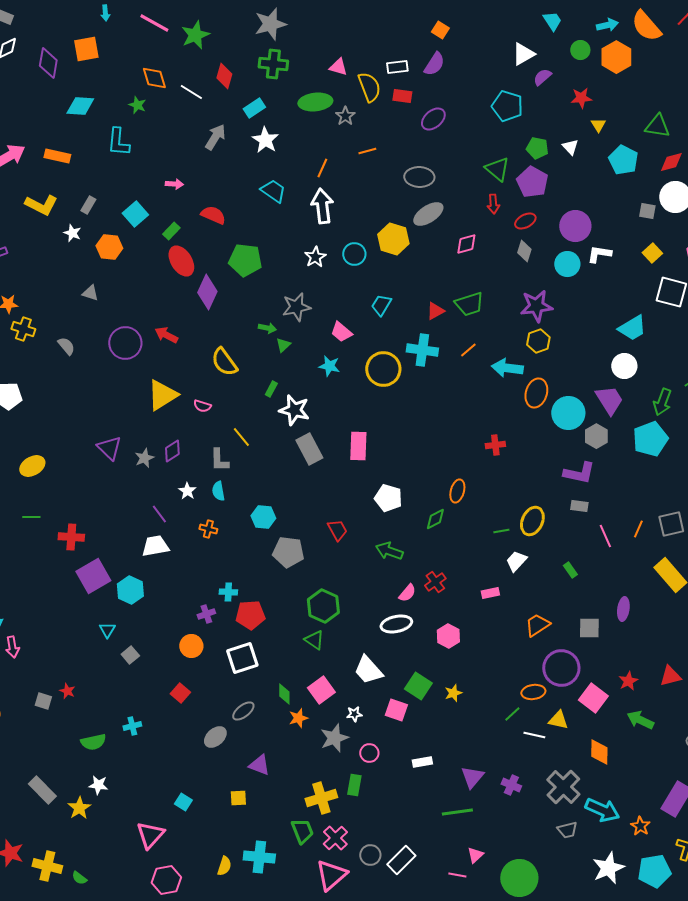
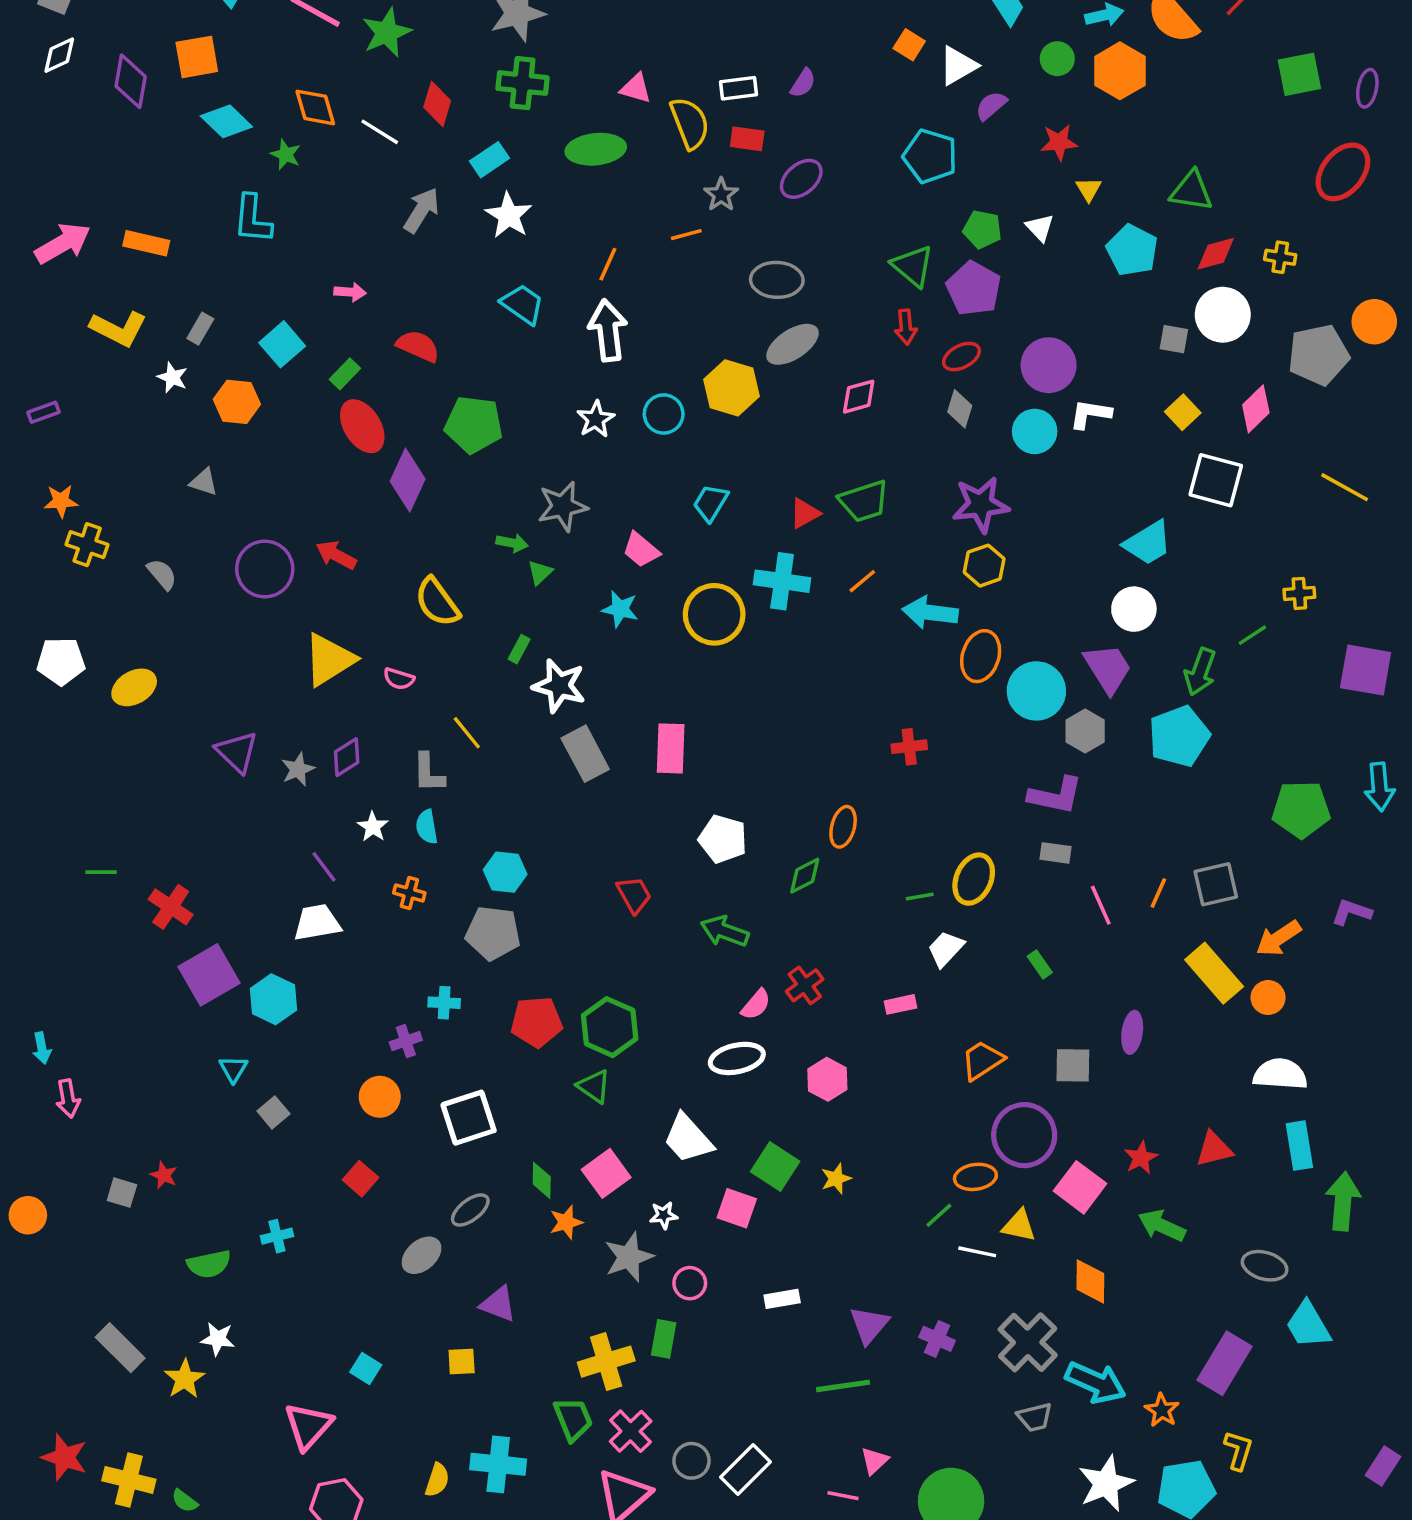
orange square: (440, 30) -> (909, 45), moved
purple semicircle: (434, 64) -> (803, 83), size x0.7
cyan diamond: (80, 106) -> (226, 121), moved, turned 40
gray star: (345, 116) -> (721, 195), moved
yellow ellipse: (32, 466) -> (134, 687), moved
red cross: (71, 537) -> (171, 907), turned 30
gray pentagon: (288, 552) -> (493, 933), moved
red pentagon: (250, 615) -> (536, 1022), moved

